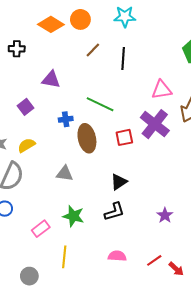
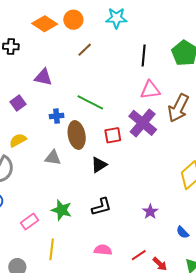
black line: (123, 59) -> (144, 55), moved
gray triangle: (65, 174) -> (53, 158), moved
black triangle: (119, 182) -> (99, 165), moved

